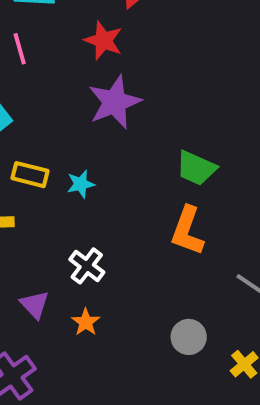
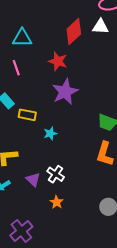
yellow rectangle: (30, 175) -> (27, 115), moved
purple triangle: (35, 305) -> (33, 180), moved

